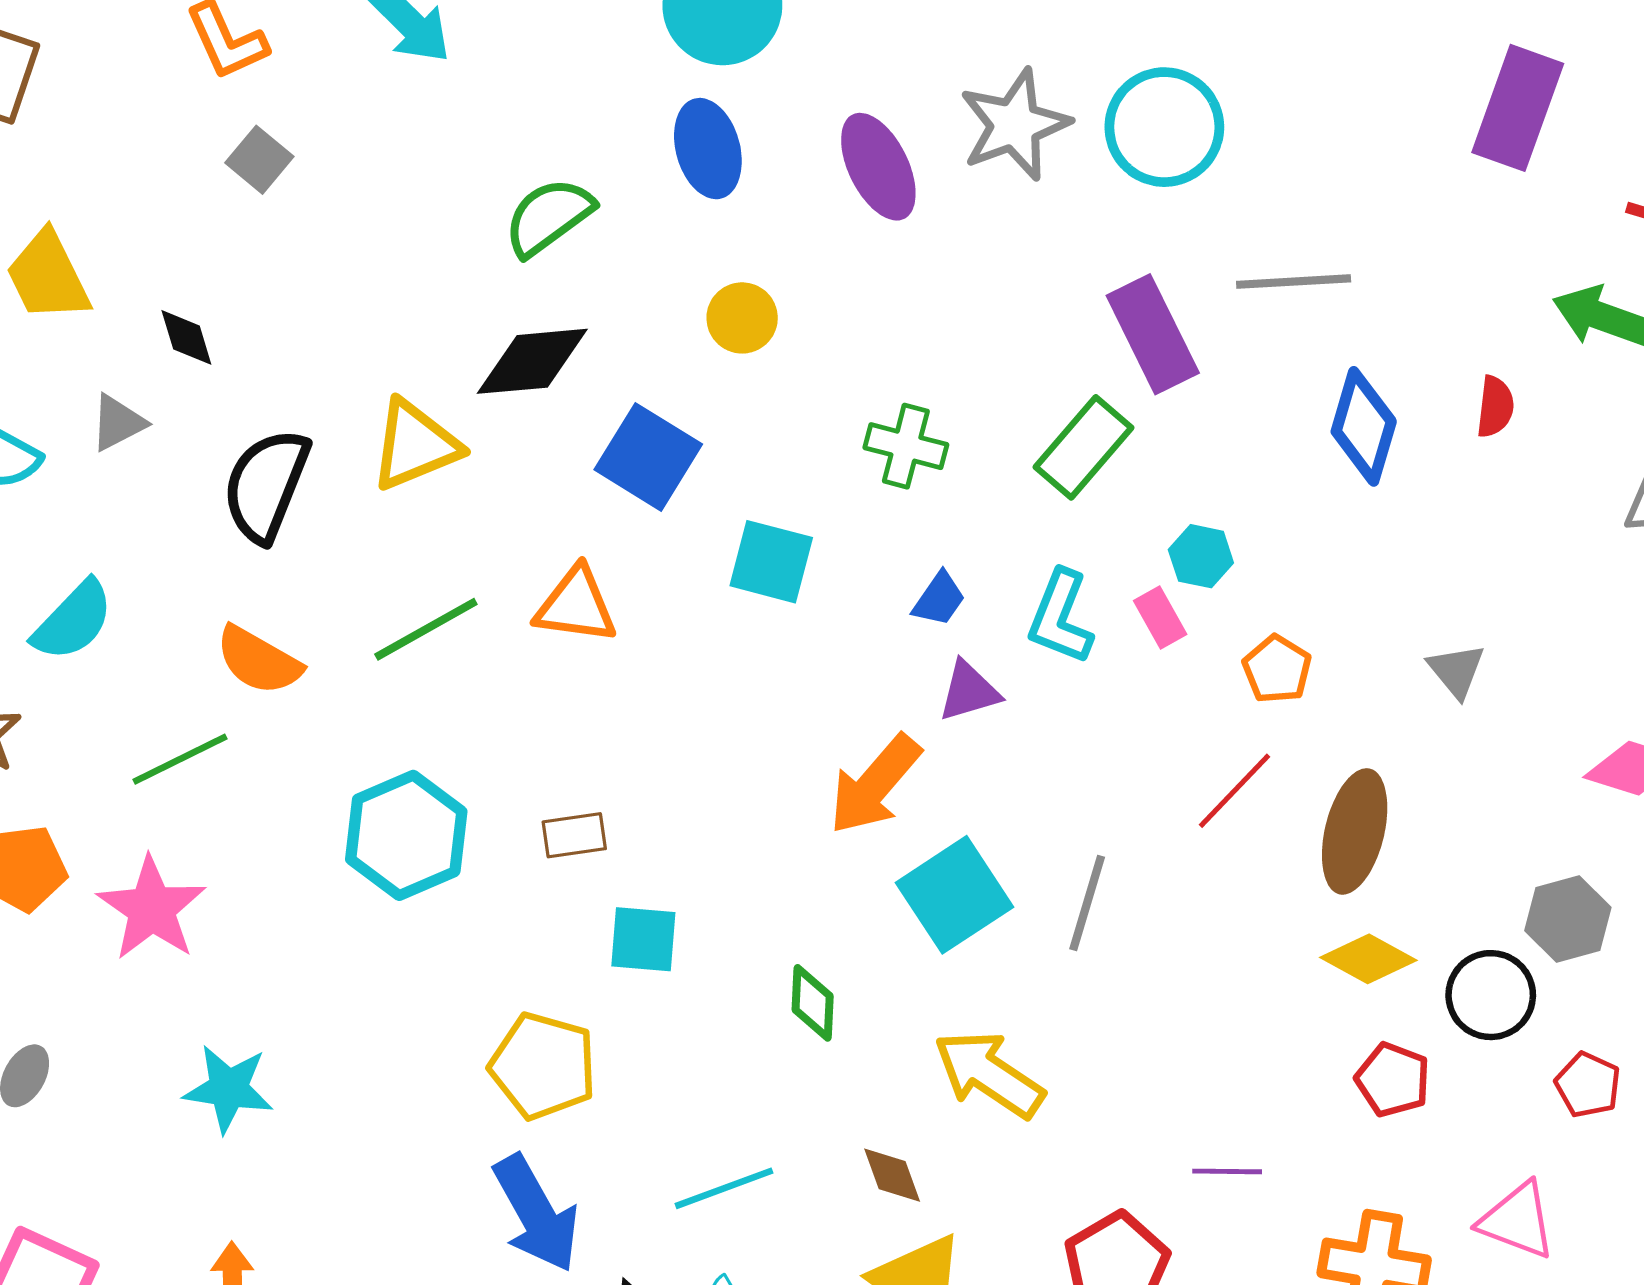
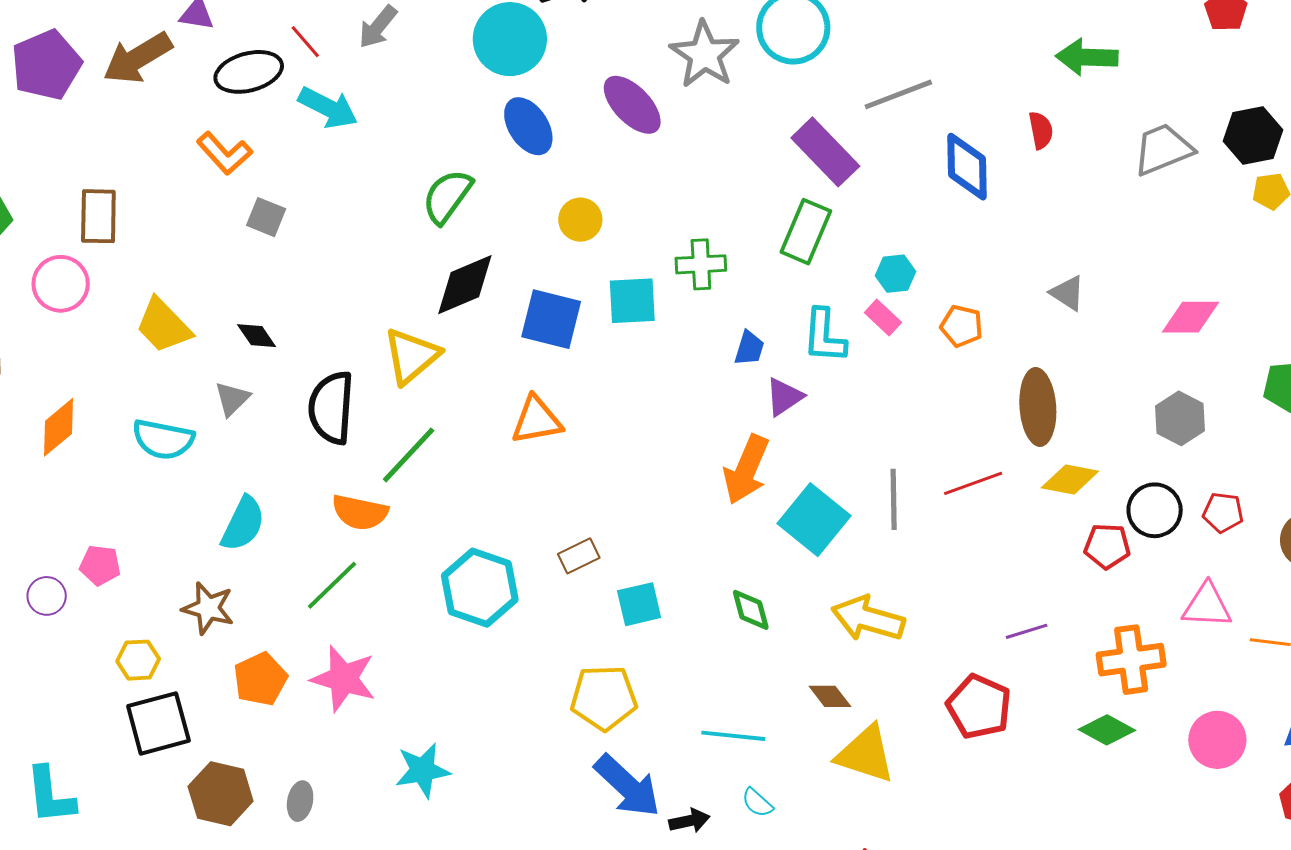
cyan square: (771, 562) -> (632, 301), moved
green line: (426, 629) -> (409, 455), moved
red line: (1234, 791) -> (973, 483), moved, turned 44
black circle: (1491, 995) -> (1155, 510), moved
cyan line: (724, 1188) -> (733, 736), turned 44

